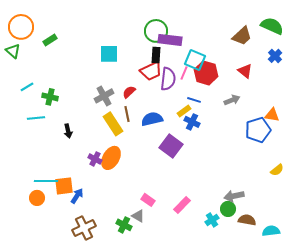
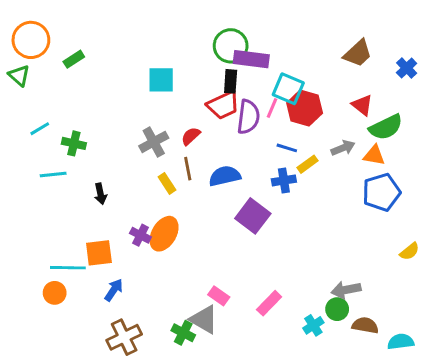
green semicircle: (272, 26) -> (386, 127), moved, turned 130
blue cross: (275, 56) -> (407, 68), moved
yellow rectangle: (184, 111) -> (308, 164), moved
orange triangle: (272, 115) -> (374, 155), moved
blue cross: (192, 122) -> (284, 180), turned -35
yellow rectangle: (113, 124) -> (167, 183), size x0.6
orange square: (64, 186) -> (99, 253), moved
gray triangle: (138, 216) -> (204, 319), size x1.5

